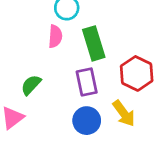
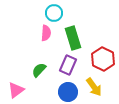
purple rectangle: (87, 82) -> (68, 65), turned 36
green semicircle: (31, 85) -> (39, 70), moved

